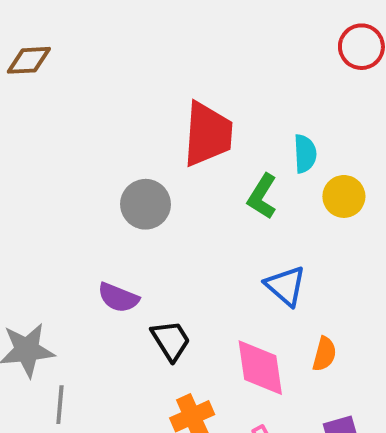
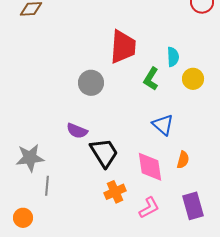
black trapezoid: (171, 340) -> (104, 153), size x1.4

